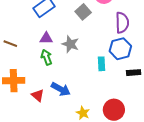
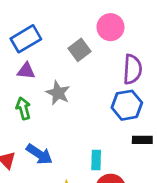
purple triangle: (46, 38) -> (26, 71), moved
cyan rectangle: (101, 64) -> (96, 160), moved

